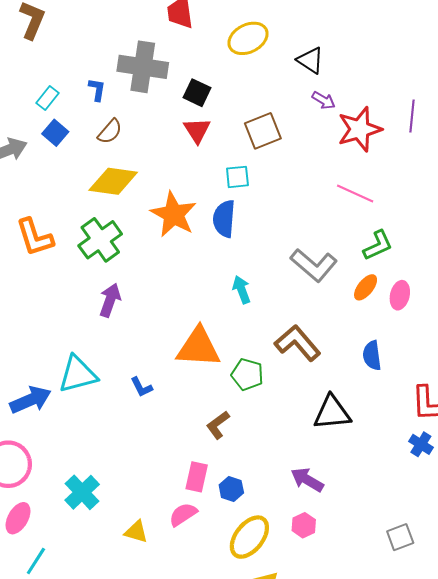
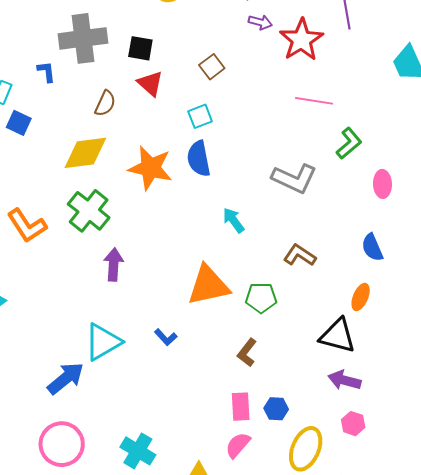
brown semicircle: (110, 131) -> (105, 103), moved
brown square: (263, 131) -> (212, 67), size x0.7
orange ellipse: (366, 287) -> (361, 297), moved
brown L-shape: (298, 343) -> (300, 255), size x0.7
black triangle: (332, 413) -> (338, 336), moved, turned 36

